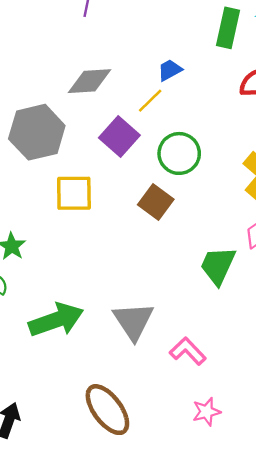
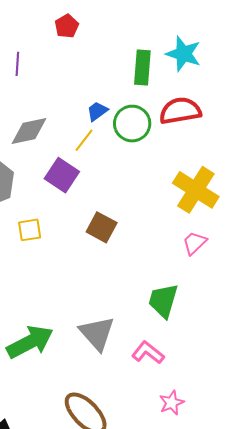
green circle: (179, 153) -> (132, 124), moved
yellow square: (74, 193) -> (30, 230), size x0.7
green trapezoid: (218, 266) -> (163, 301), moved

